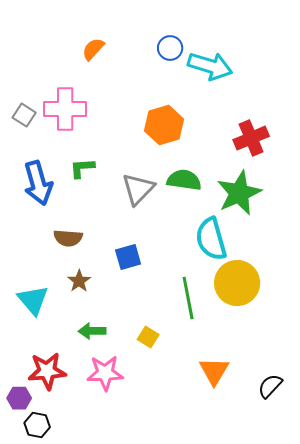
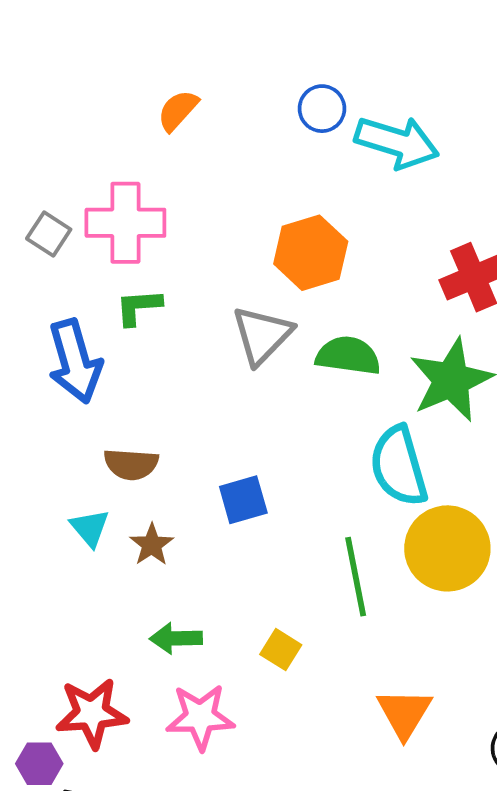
green L-shape: (82, 168) -> (139, 307), moved
gray triangle: (138, 189) -> (262, 335), moved
cyan triangle: (33, 300) -> (90, 528), moved, size x0.7

